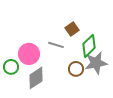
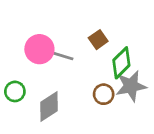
gray line: (56, 45) -> (63, 56), moved
pink circle: (29, 54) -> (39, 49), moved

